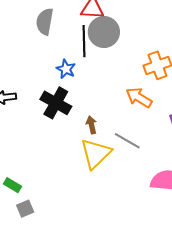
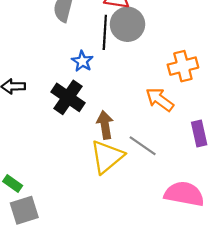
brown arrow: (91, 125) -> (105, 125), size x1.4
gray square: (25, 209) -> (24, 210), size x1.5

